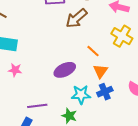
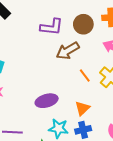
orange line: (93, 51) -> (85, 76), moved

